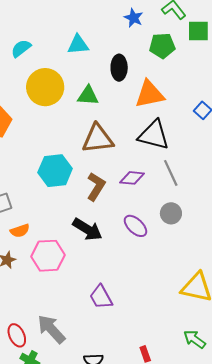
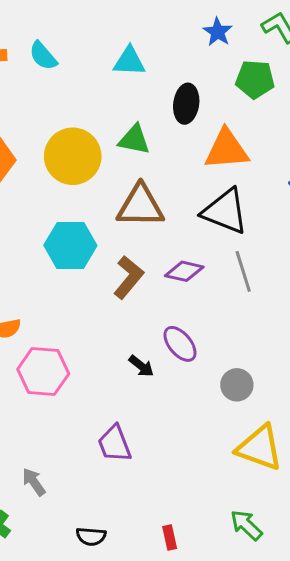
cyan semicircle: (21, 48) -> (43, 56), turned -100
yellow circle: (45, 87) -> (73, 156), moved
gray circle: (171, 213) -> (237, 385), moved
black arrow: (87, 229) -> (141, 366), moved, size x0.6
gray arrow: (51, 329) -> (34, 482), size x0.6

